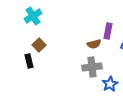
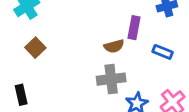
black rectangle: (29, 61) -> (21, 95), moved

